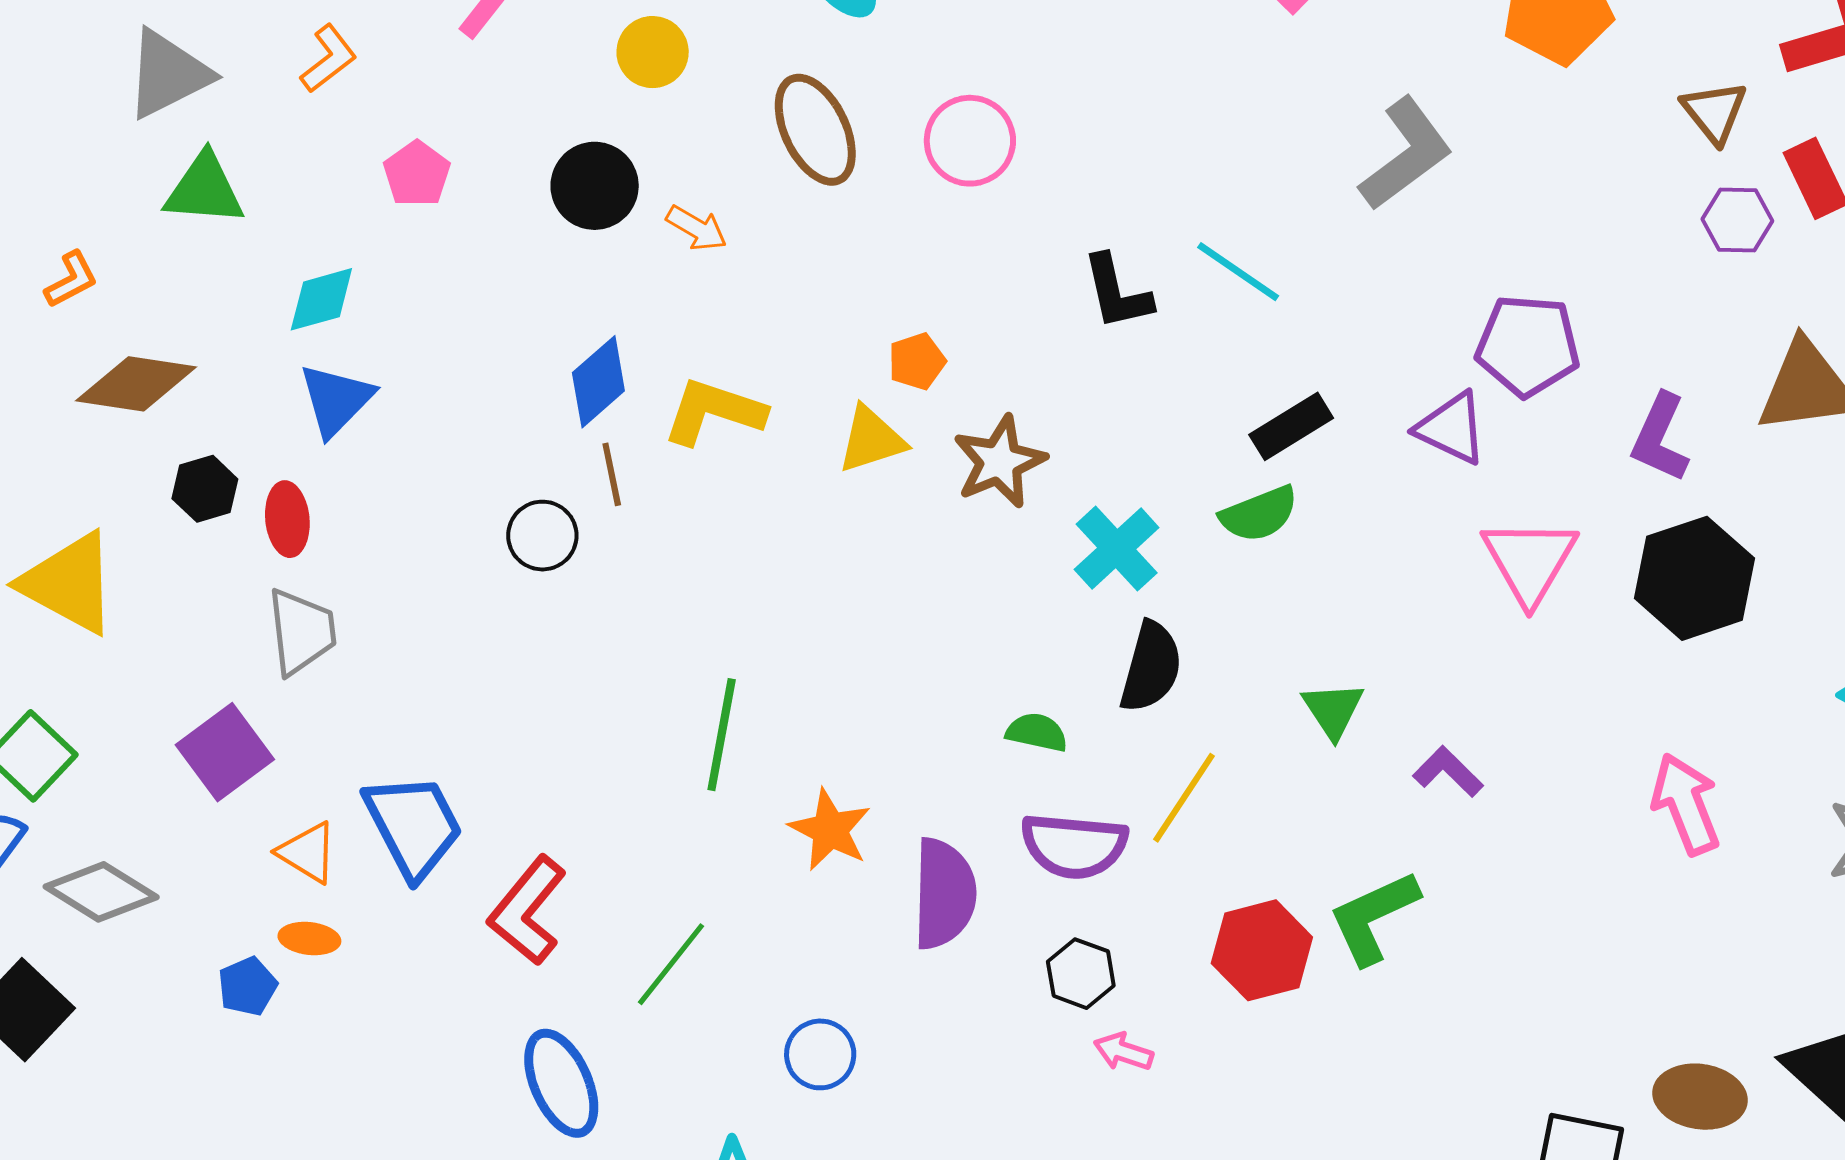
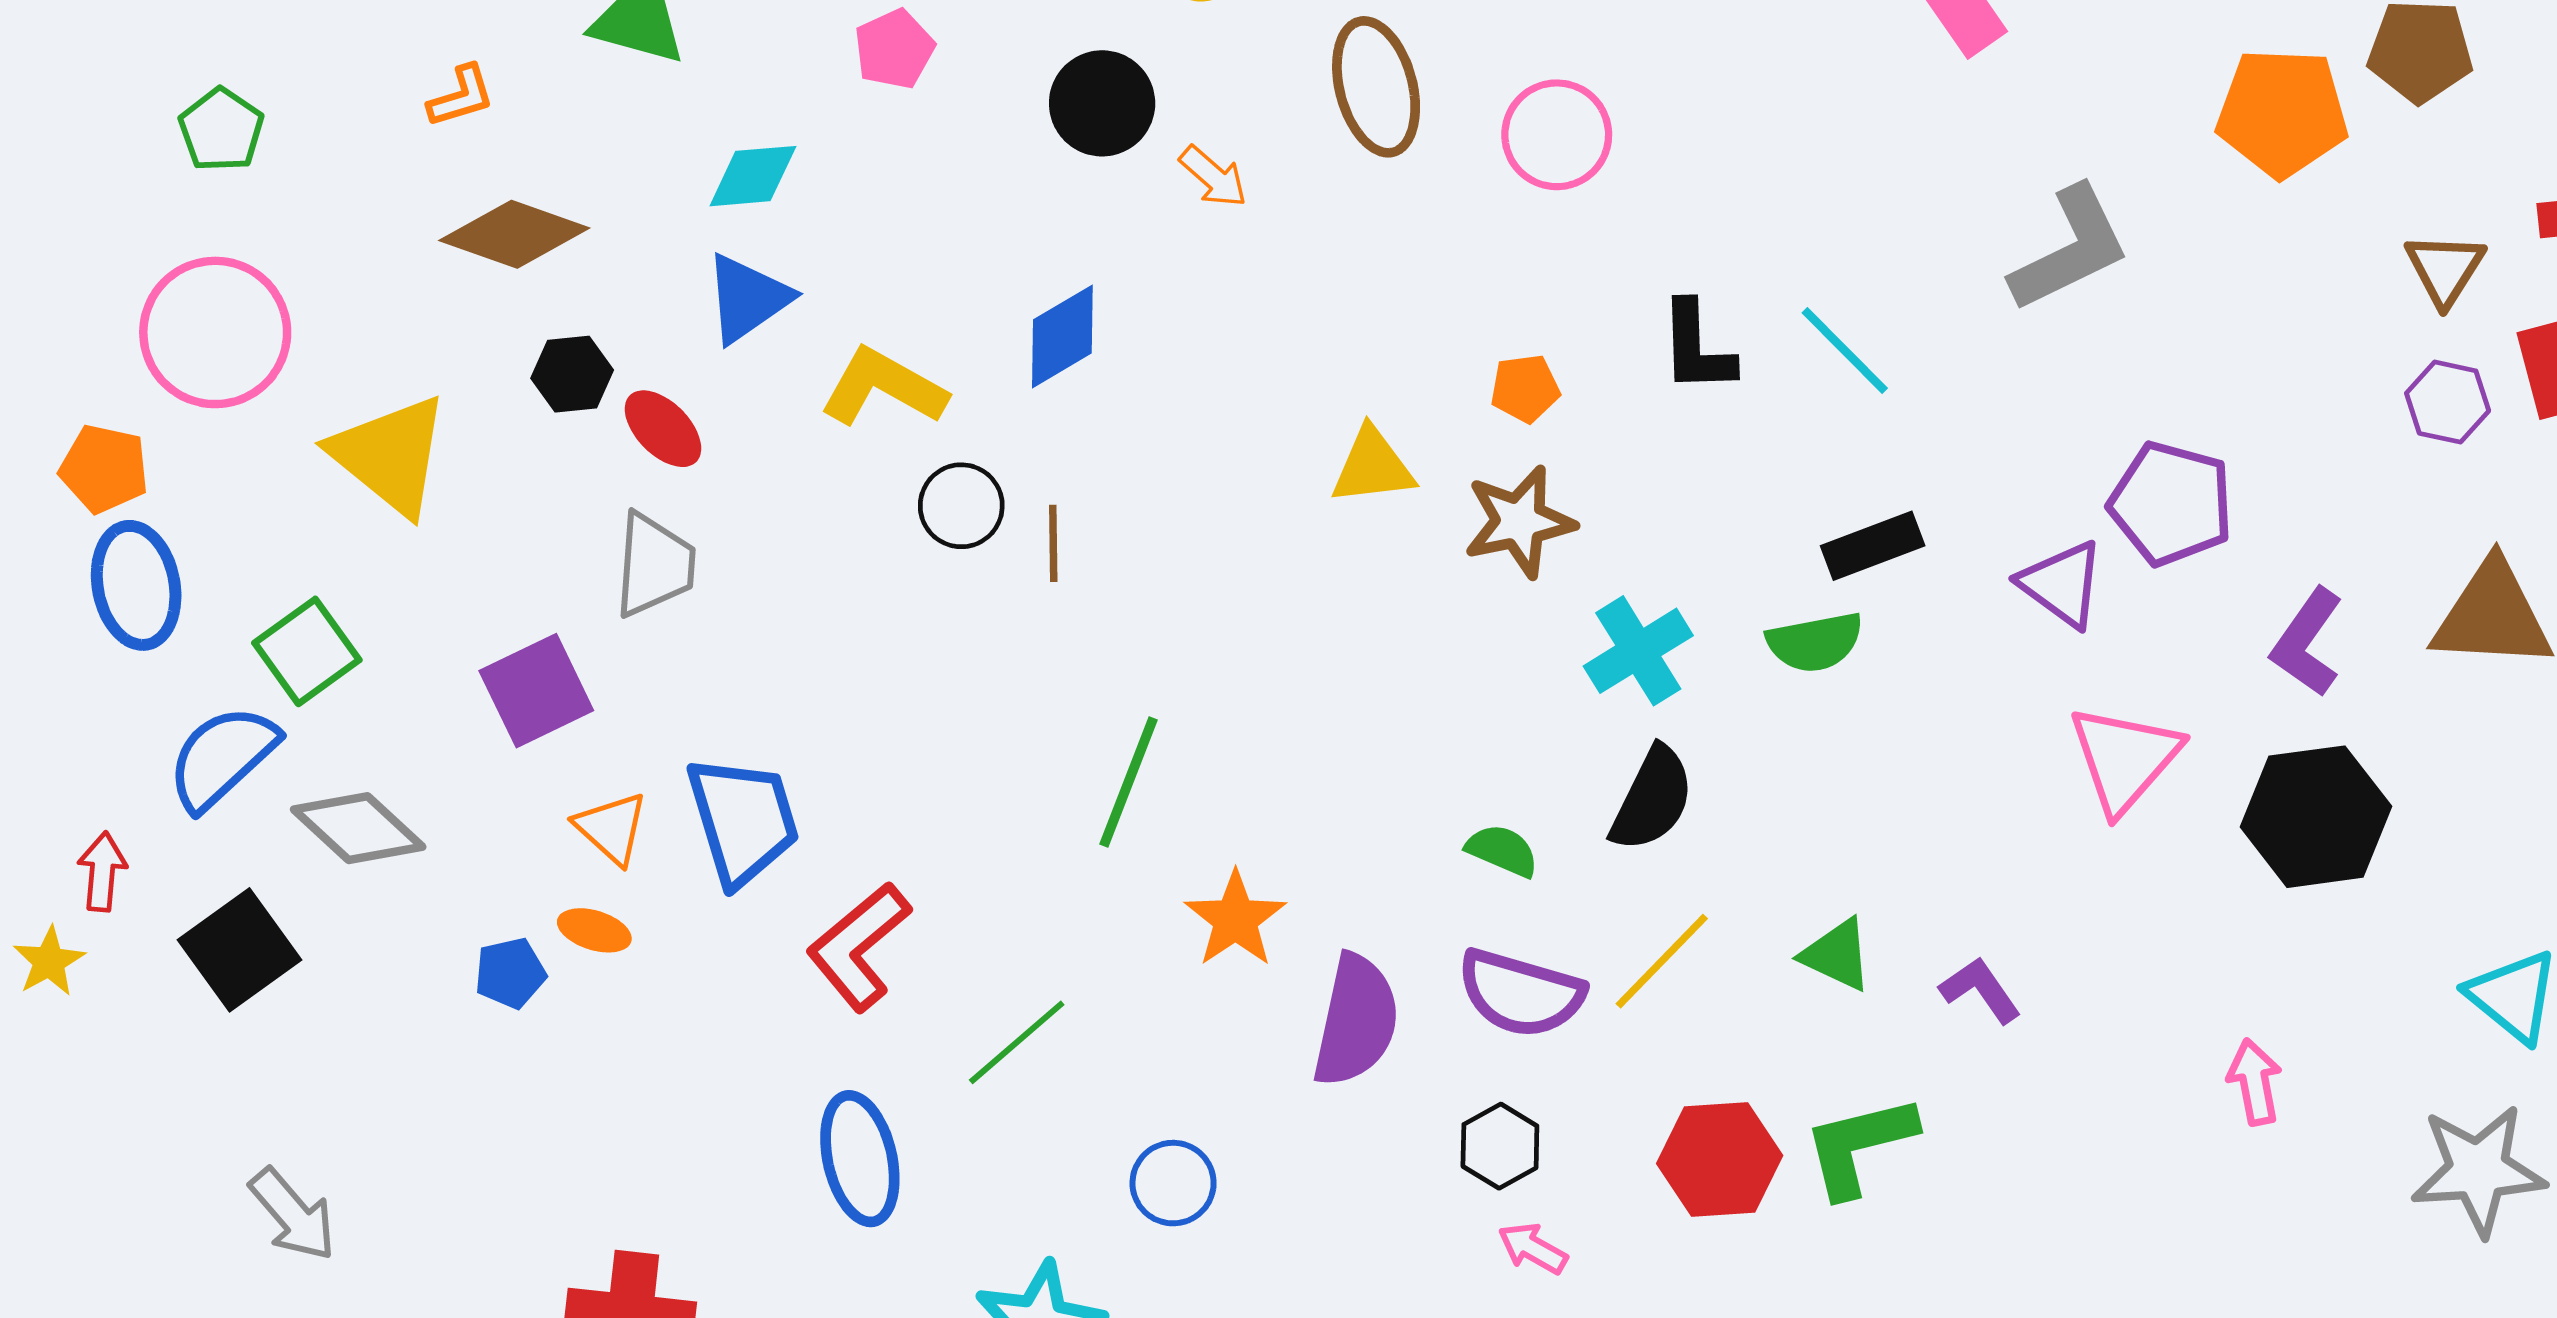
orange pentagon: (917, 361) -> (1525, 388), moved
yellow L-shape: (714, 412) -> (883, 387), moved
brown line: (612, 474) -> (1053, 543), moved
red ellipse: (287, 519) -> (663, 429), turned -50
green triangle: (1333, 710) -> (1837, 955), moved, turned -42
pink arrow: (1686, 804) -> (2255, 1082), size x0.7

